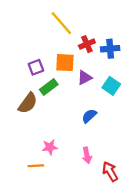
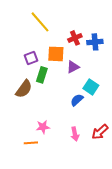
yellow line: (61, 23) -> (40, 22), moved
cyan square: (111, 86) -> (91, 87), moved
green rectangle: (49, 87) -> (42, 75), turned -35
red arrow: (110, 172) -> (100, 132), moved, turned -102

